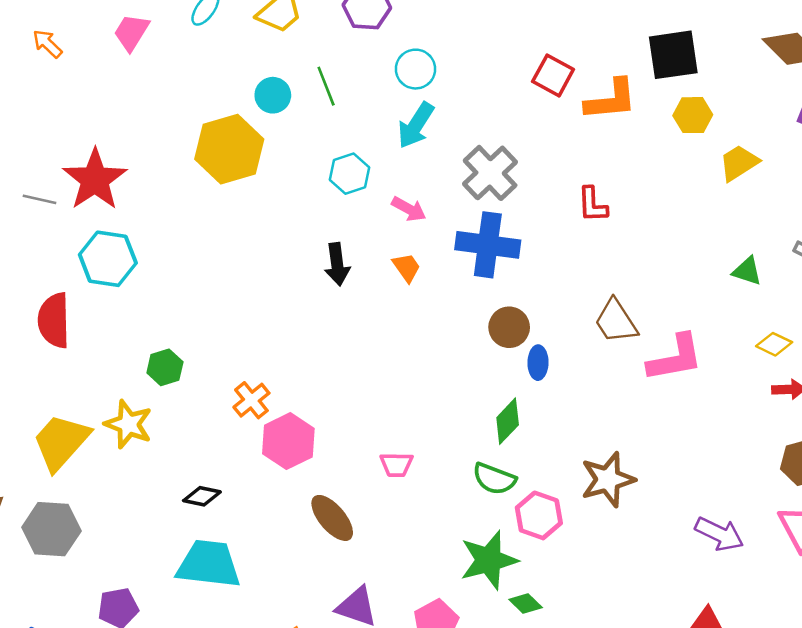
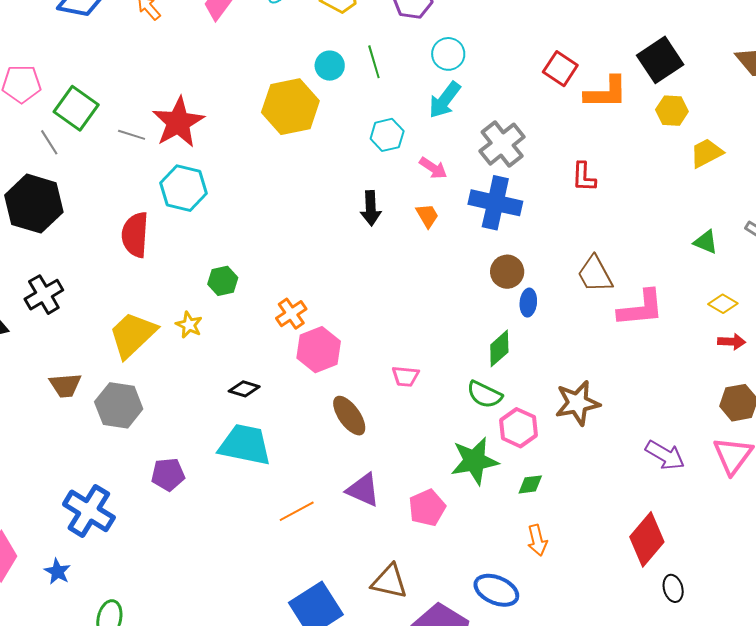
black square: (673, 55) -> (660, 60), turned -30
yellow star: (128, 424) -> (189, 325), size x0.7
green diamond: (526, 604) -> (530, 484), moved, turned -56

